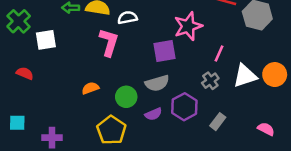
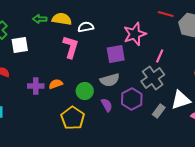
white triangle: (245, 76) -> (181, 100), moved
gray cross: (210, 81) -> (153, 78), size x1.6
purple semicircle: (153, 114) -> (107, 105), turned -96
purple cross: (52, 138) -> (36, 86), moved

